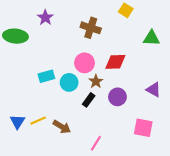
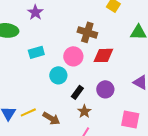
brown cross: (91, 28) -> (87, 32), moved
cyan rectangle: (46, 76) -> (36, 52), moved
brown star: (96, 81) -> (84, 111), moved

